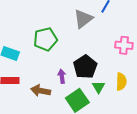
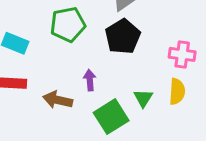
pink cross: (124, 45) -> (182, 54), moved
black pentagon: (85, 67) -> (123, 37), moved

